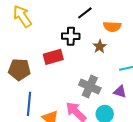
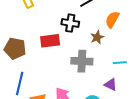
orange semicircle: (112, 27) -> (112, 19), turned 108
gray cross: (90, 87) -> (82, 61), moved, turned -30

